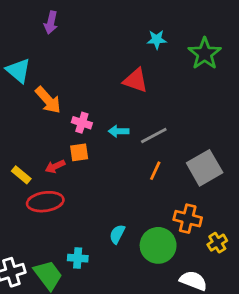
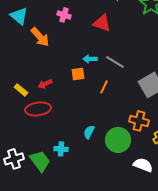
pink cross: (82, 123) -> (64, 15), moved
gray line: (154, 135) -> (115, 62), turned 60
orange square: (79, 152) -> (78, 74), moved
orange line: (155, 171) -> (104, 87), moved

